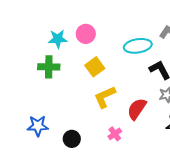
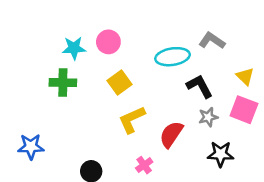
blue star: (38, 126) -> (31, 147), moved

